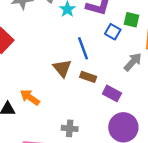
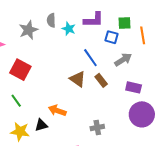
gray arrow: (133, 62) -> (123, 60), moved, turned 30
brown rectangle: (88, 77) -> (101, 80), turned 48
purple rectangle: (112, 93) -> (134, 87), moved

